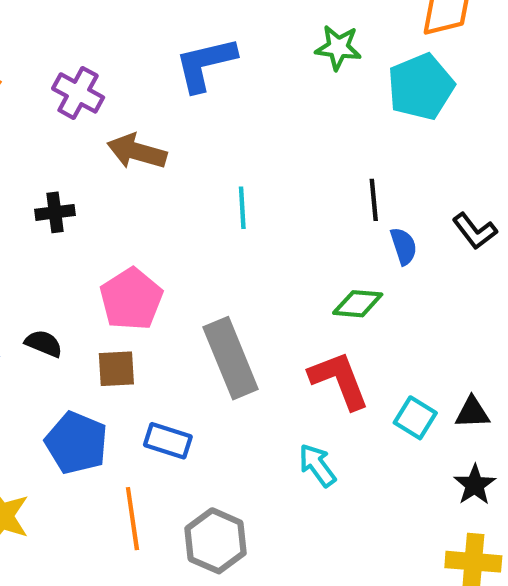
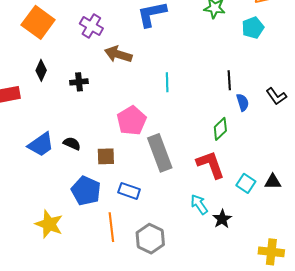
cyan pentagon: (421, 87) -> (253, 28), size x0.7
pink pentagon: (131, 299) -> (132, 121), moved
green diamond: (358, 304) -> (220, 129), turned -50
black star: (475, 485) -> (222, 219), moved

